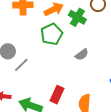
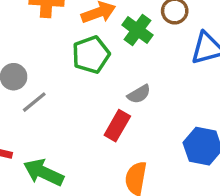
red rectangle: (57, 95) -> (117, 126), moved

